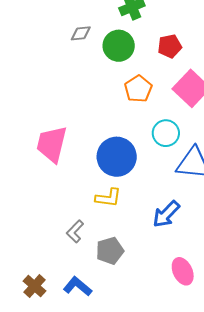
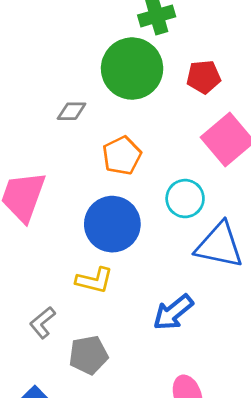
gray diamond: (81, 33) -> (72, 111), moved
green circle: (119, 46) -> (132, 69), size x1.4
orange pentagon: (138, 89) -> (122, 156), moved

